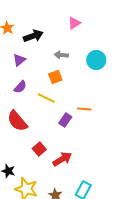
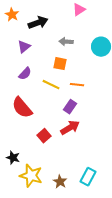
orange square: (55, 77) -> (60, 64), turned 32
orange line: (84, 109) -> (77, 85), moved
red arrow: (62, 159) -> (70, 128), moved

